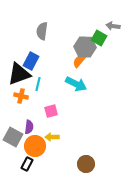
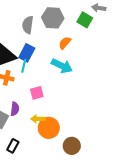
gray semicircle: (42, 31) -> (28, 25), moved
gray hexagon: (85, 47) -> (53, 18), moved
blue rectangle: (31, 61) -> (27, 53), moved
orange circle: (35, 146) -> (49, 128), moved

